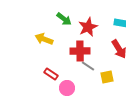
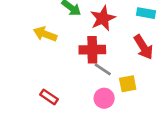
red rectangle: (51, 74) -> (49, 97), moved
pink circle: (67, 88) -> (104, 98), moved

